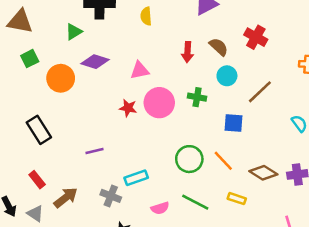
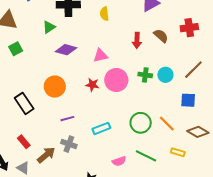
red cross: (256, 37) -> (189, 28), turned -36
cyan circle: (227, 76) -> (165, 75), moved
orange circle: (61, 78) -> (55, 87), moved
blue square: (234, 123) -> (188, 100), moved
cyan rectangle: (136, 178) -> (101, 128), moved
gray cross: (111, 196) -> (69, 144), moved

